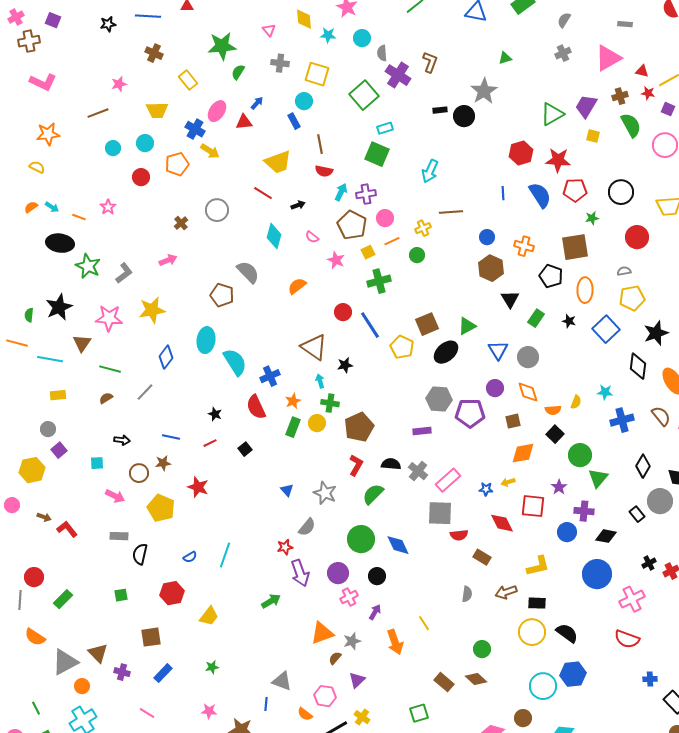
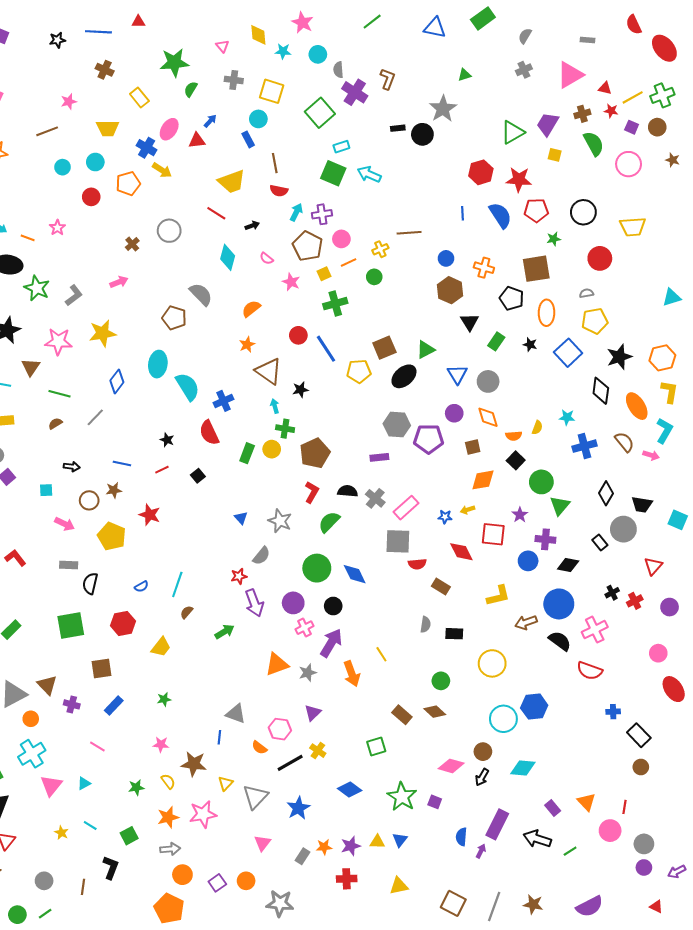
cyan arrow: (430, 171) -> (369, 174), moved, turned 90
yellow pentagon: (402, 347) -> (359, 371), turned -30
orange star: (293, 401) -> (247, 345), moved
brown arrow: (506, 592) -> (526, 622), moved
green square: (121, 595) -> (71, 625), size x2.0
black rectangle: (537, 603) -> (454, 634), moved
purple arrow: (375, 612) -> (331, 643), size x1.8
black semicircle: (567, 633) -> (560, 641), moved
brown semicircle: (335, 658) -> (187, 612), moved

